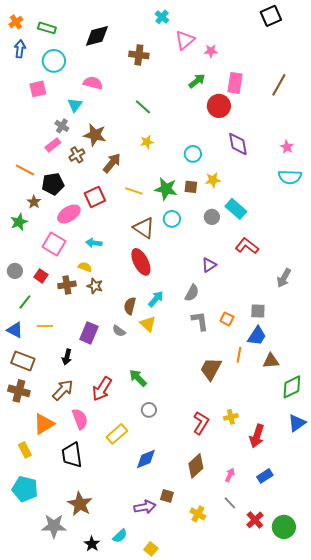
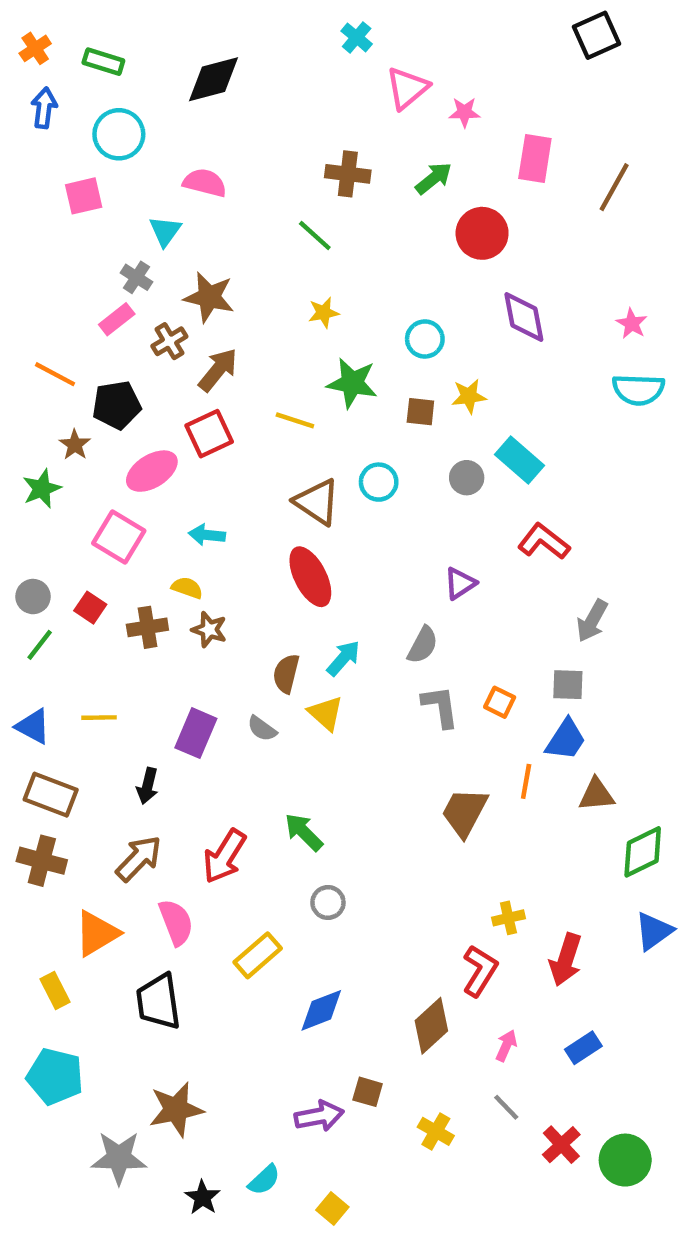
brown cross: (139, 55) -> (348, 174), moved
pink rectangle: (235, 83) -> (535, 158), moved
brown arrow: (112, 163) -> (218, 370), moved
green star: (166, 189) -> (352, 383), moved
gray arrow: (284, 278) -> (592, 621), moved
green line: (25, 302) -> (40, 645), moved
red L-shape: (201, 423) -> (480, 971), moved
brown star: (80, 504) -> (176, 1109), turned 30

